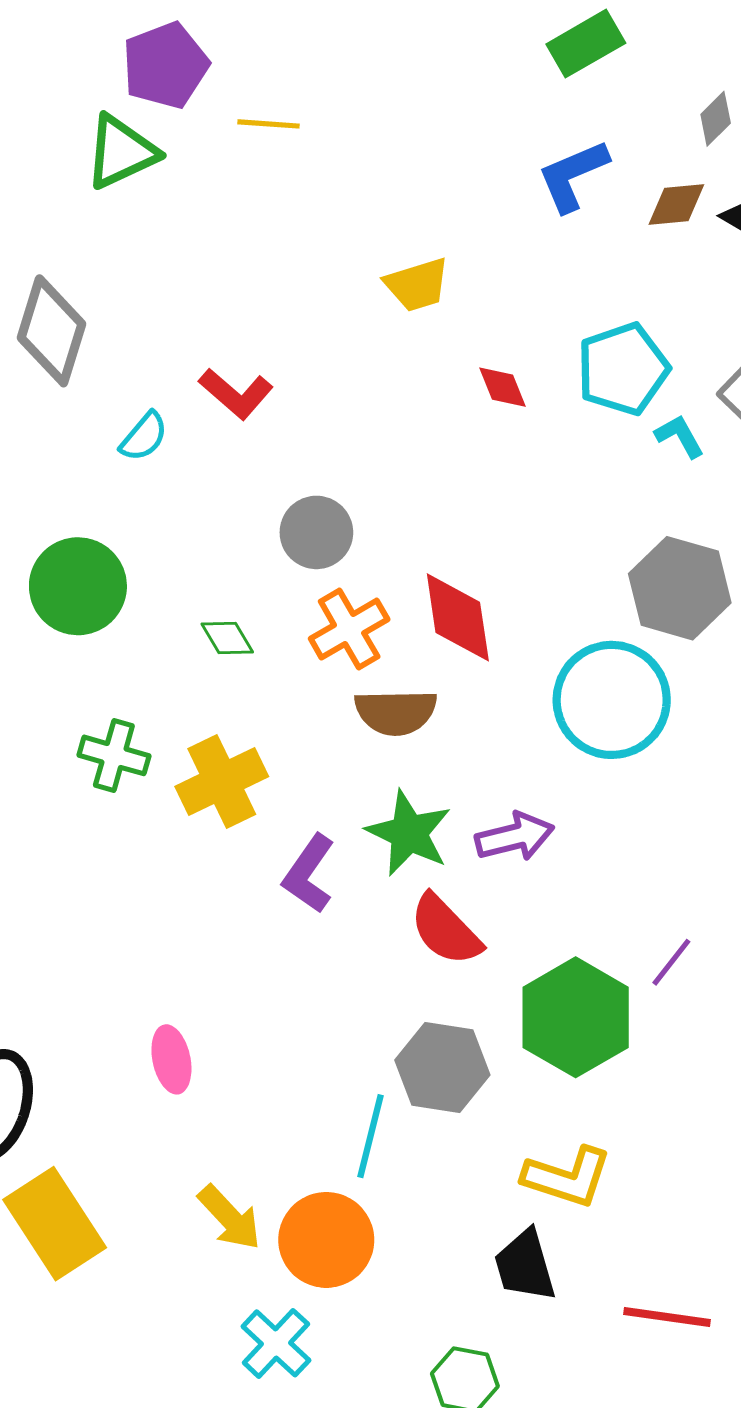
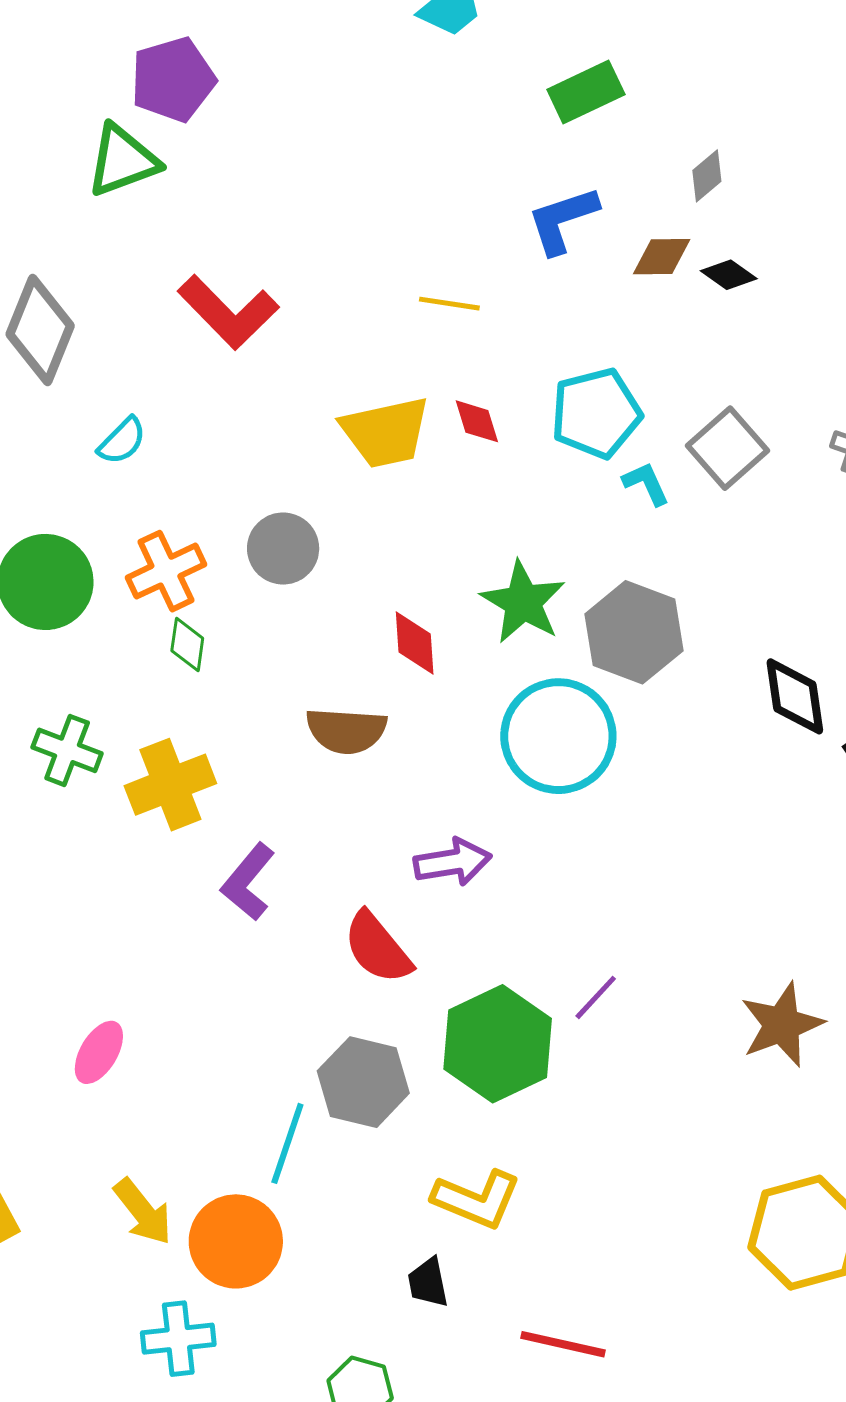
yellow line: (268, 124) -> (449, 304), moved
yellow trapezoid: (417, 285) -> (386, 432), moved, size x1.4
red L-shape: (236, 394) -> (228, 312), moved, size x1.4
red diamond: (458, 617) -> (415, 643), size x0.7
orange cross: (349, 629) -> (166, 571), moved
green diamond: (227, 638) -> (187, 645), turned 34
green star: (409, 833) -> (523, 602), moved
pink ellipse: (171, 1059) -> (99, 1052), turned 38
black trapezoid: (525, 1266) -> (428, 1283), size x0.7
cyan cross: (276, 1343) -> (178, 1339), turned 36

